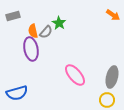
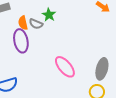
gray semicircle: (46, 32) -> (36, 24), turned 72

